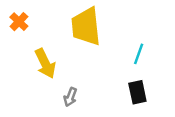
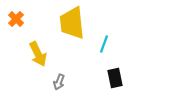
cyan line: (139, 54) -> (104, 44), moved

